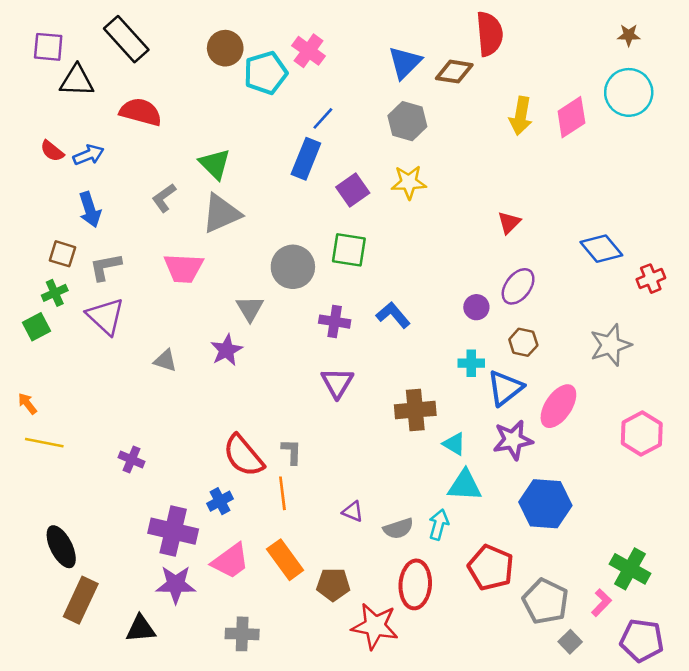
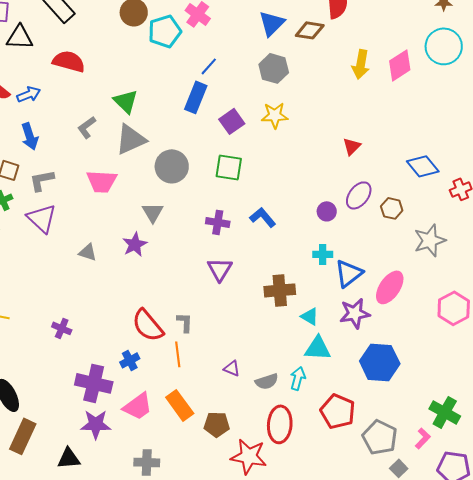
gray circle: (293, 267) -> (172, 166), moved
brown hexagon: (523, 342) -> (392, 208), moved

